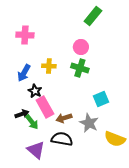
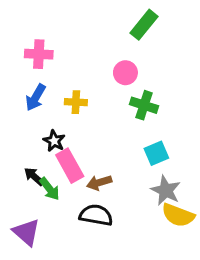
green cross: (80, 68) -> (144, 105), moved
blue arrow: (24, 73) -> (36, 97), moved
black arrow: (22, 114) -> (34, 176), turned -120
gray star: (89, 123) -> (166, 190), moved
purple triangle: (36, 150) -> (26, 232), moved

